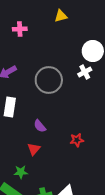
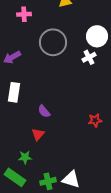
gray circle: (49, 80) -> (53, 42), moved
red star: (77, 140) -> (95, 120), moved

